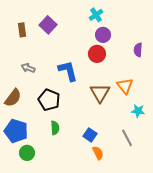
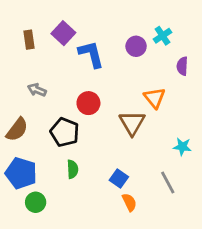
cyan cross: (96, 15) -> (162, 36), moved
red circle: (97, 54) -> (88, 103), moved
blue L-shape: (68, 71) -> (91, 54), moved
orange triangle: (125, 86) -> (155, 98), moved

